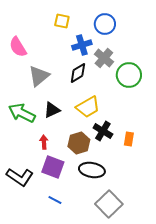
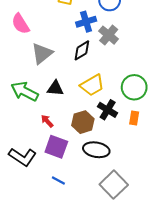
green circle: (129, 75) -> (134, 87), moved
black triangle: (52, 110) -> (55, 88), turned 30
red arrow: (44, 142) -> (47, 121), turned -40

